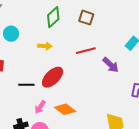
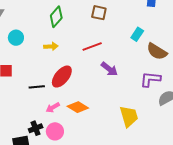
brown square: (86, 18) -> (99, 13), moved
purple arrow: (111, 65) -> (109, 69), moved
pink arrow: (40, 107) -> (53, 108), turned 32

